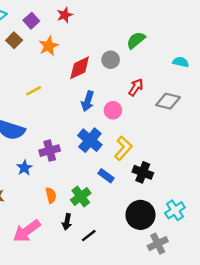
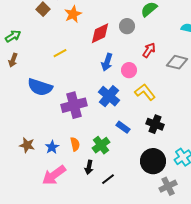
yellow L-shape: (123, 148) -> (145, 92), moved, turned -80
purple cross: (50, 151) -> (74, 105), size x1.4
blue star: (24, 168) -> (52, 147), moved

